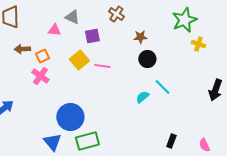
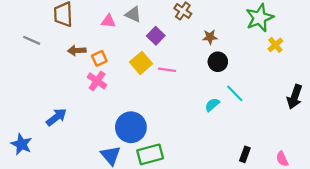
pink triangle: (54, 30) -> (108, 21), moved
purple square: (92, 36) -> (156, 36), turned -35
yellow cross: (198, 44) -> (275, 45), turned 32

